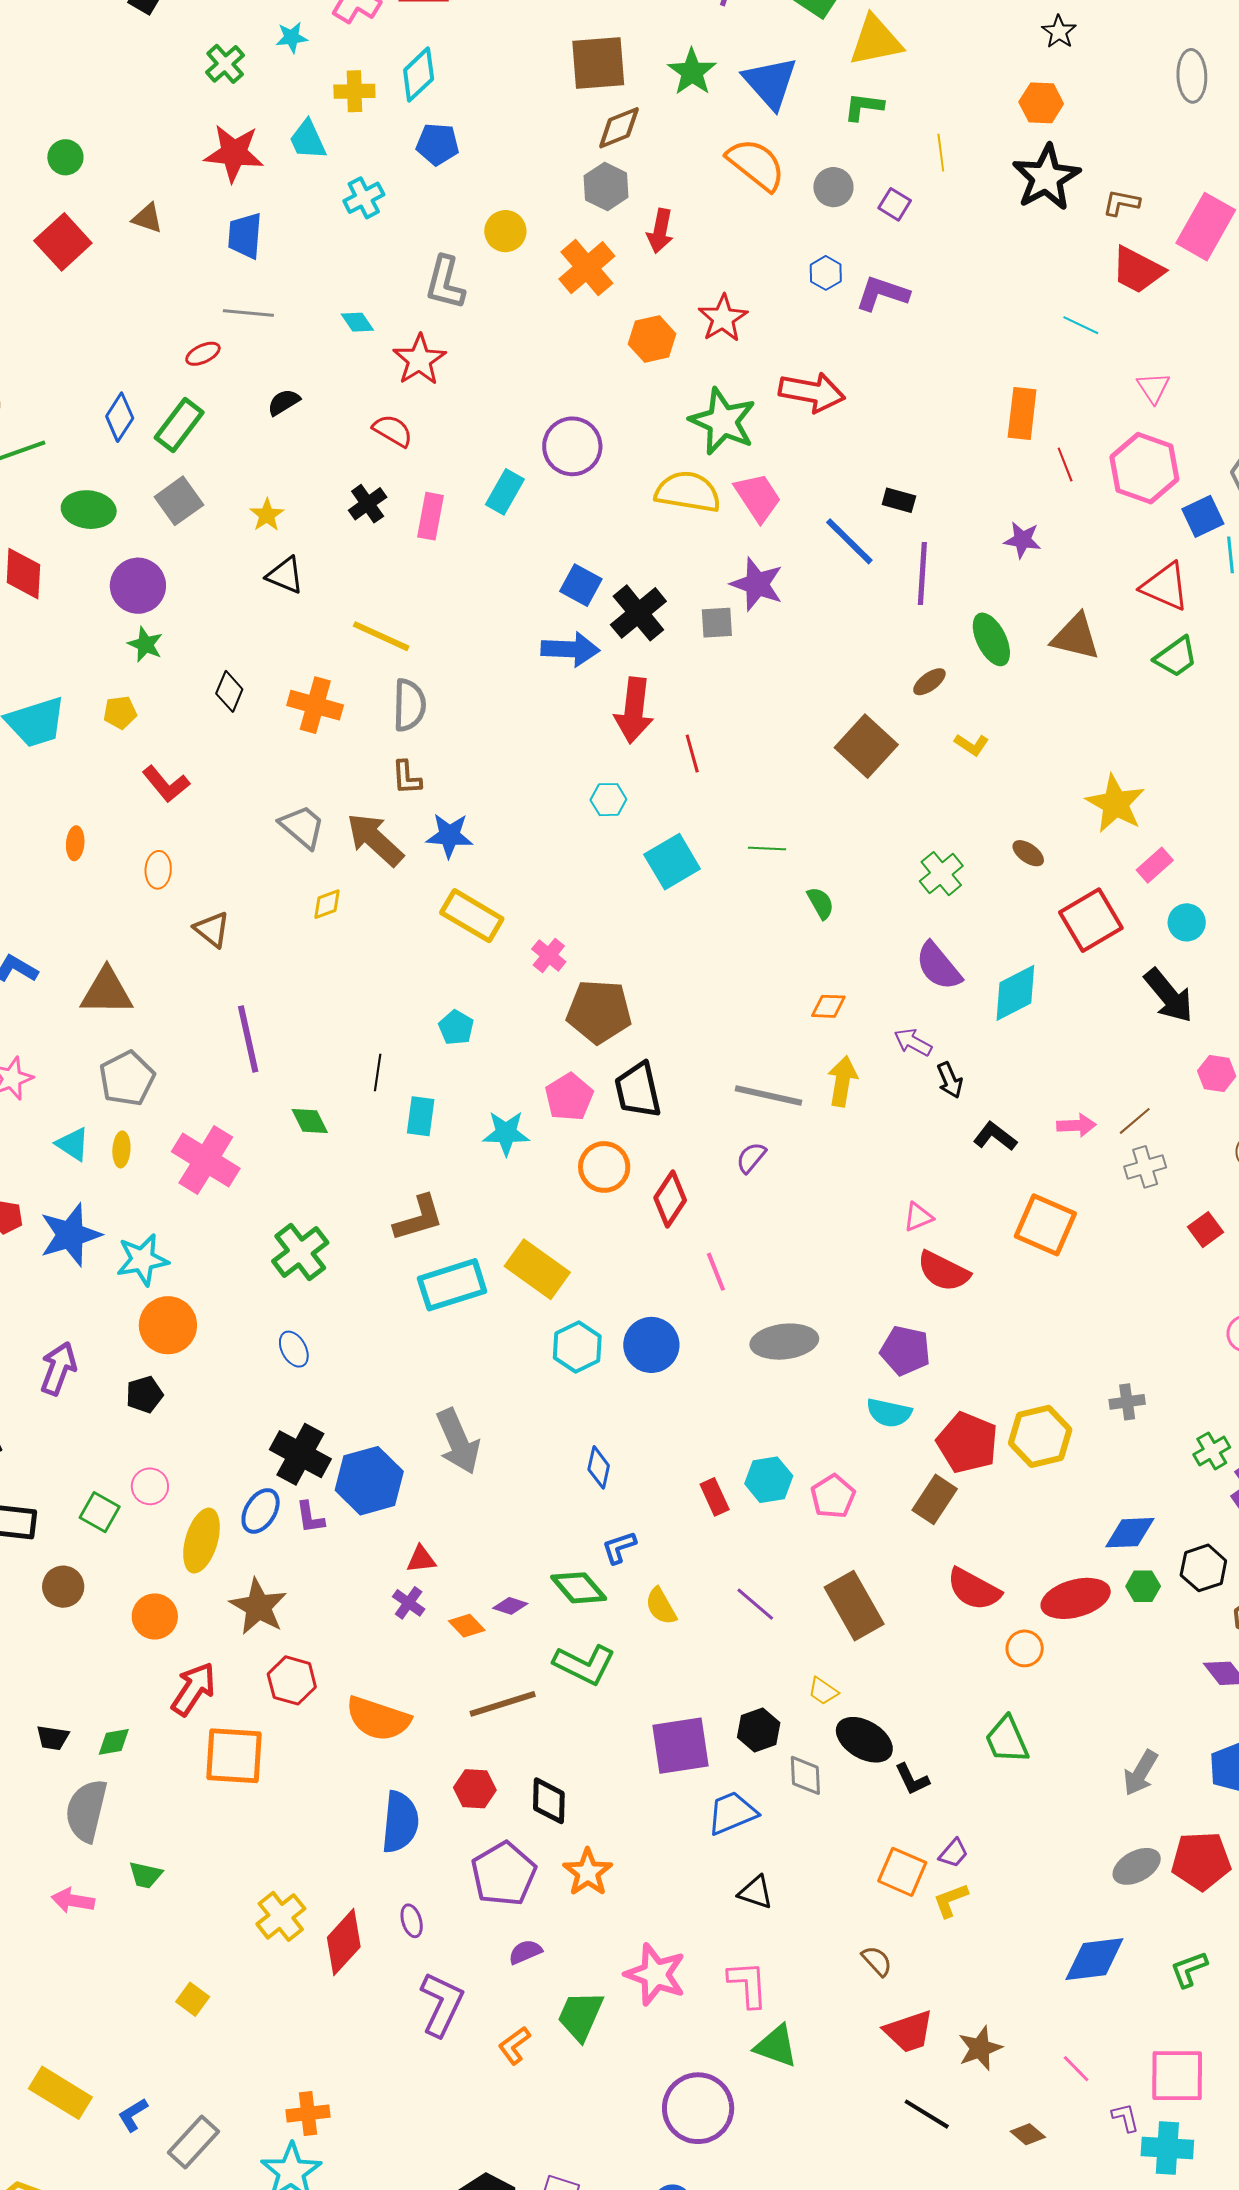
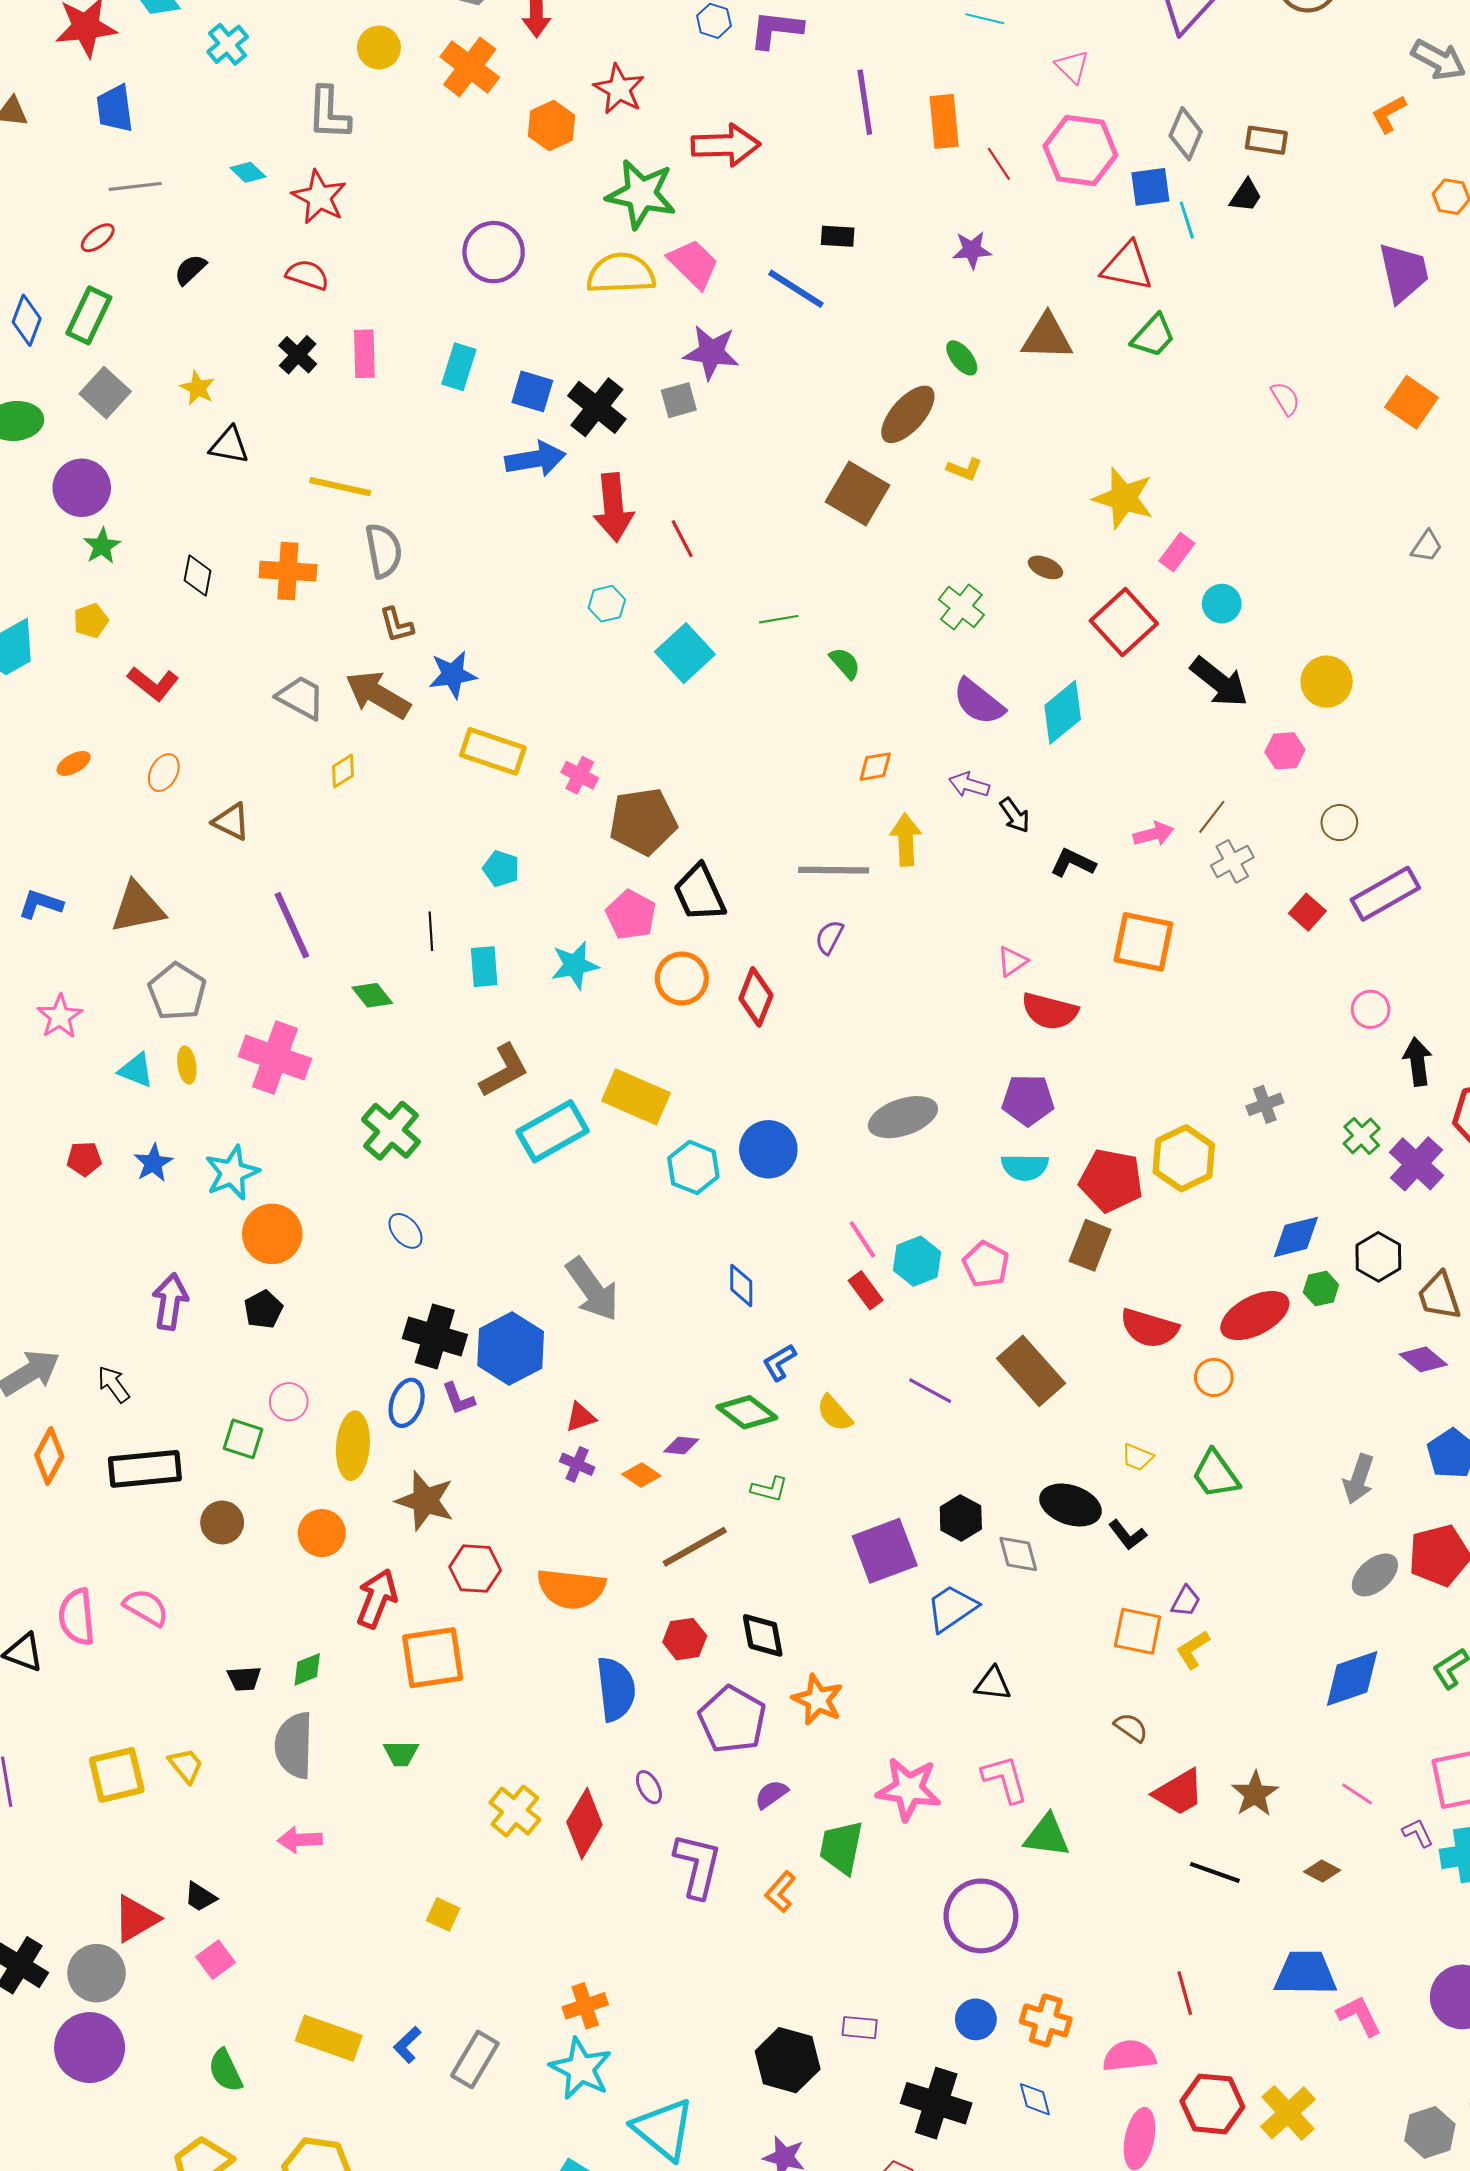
cyan rectangle: (505, 492) -> (459, 367), moved
blue square: (1203, 516) -> (1150, 187), turned 30
purple line: (922, 573) -> (865, 102), moved
green ellipse: (991, 639) -> (962, 358), size x0.7
green star: (145, 644) -> (102, 546), turned 30
brown ellipse: (929, 682) -> (908, 414), size x1.8
orange ellipse: (75, 843) -> (74, 763), turned 68
orange ellipse: (158, 870) -> (164, 773), turned 36
blue star: (70, 1235) -> (153, 1163), size x0.6
pink line: (716, 1272) -> (862, 1239), moved
green L-shape: (584, 1665) -> (769, 1489), size x0.6
yellow trapezoid: (823, 1691) -> (1137, 1457), moved
green trapezoid: (145, 1875) -> (401, 1753), moved

